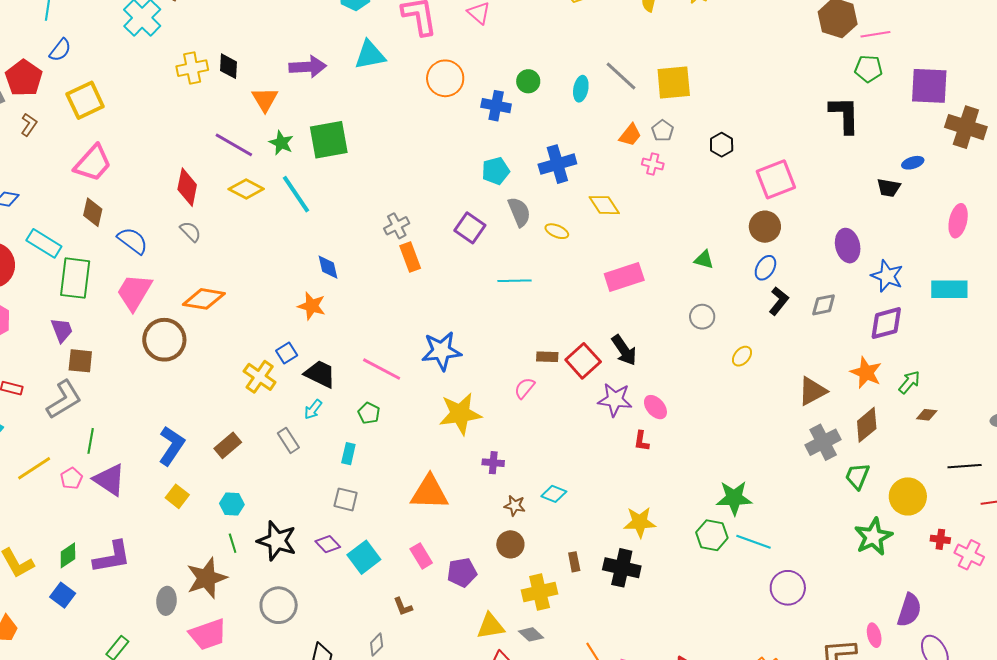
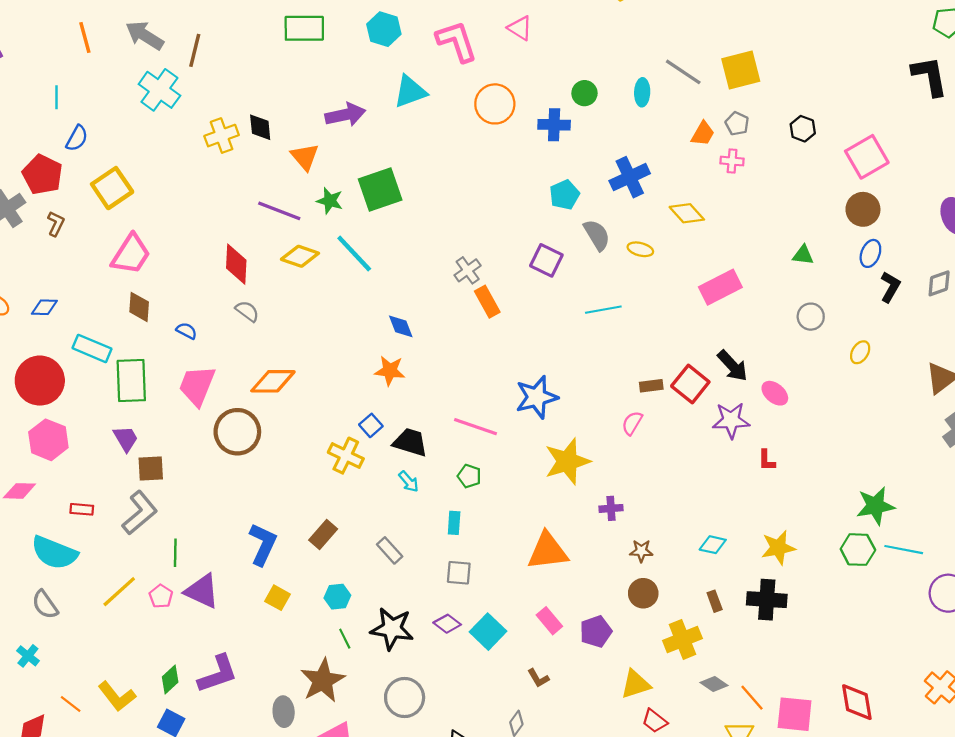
blue semicircle: (133, 241) -> (187, 331), size x0.6
pink ellipse: (655, 407) -> (775, 393), moved
cyan arrow: (313, 409) -> (409, 482), turned -70
gray rectangle: (288, 440) -> (390, 550), moved
cyan diamond: (554, 494) -> (713, 545), moved
gray diamond: (531, 634) -> (714, 684), moved

